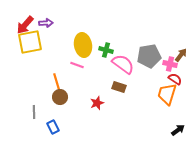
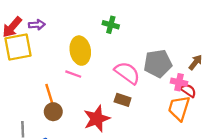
green cross: (106, 50) -> (111, 25), moved
pink cross: (170, 64) -> (179, 82), moved
red star: (97, 103) -> (97, 119), size x1.6

